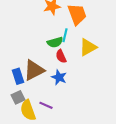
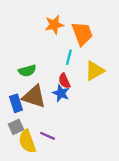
green semicircle: (55, 42) -> (27, 71), moved
brown triangle: (34, 70) -> (34, 97), turned 45
blue star: (59, 77) -> (61, 93), moved

